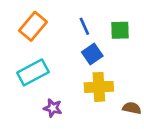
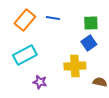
blue line: (84, 26) -> (53, 18), moved, turned -56
blue square: (92, 54) -> (89, 43), moved

